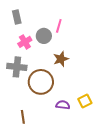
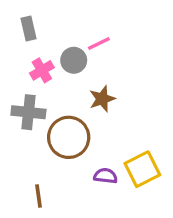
pink line: (59, 26) -> (99, 44), turned 48
yellow square: (85, 101) -> (142, 169), size x1.5

